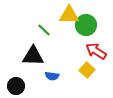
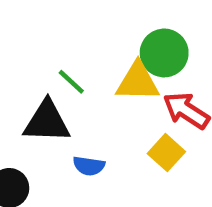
yellow triangle: (69, 15) -> (138, 82), moved
green line: (44, 30) -> (71, 82), moved

